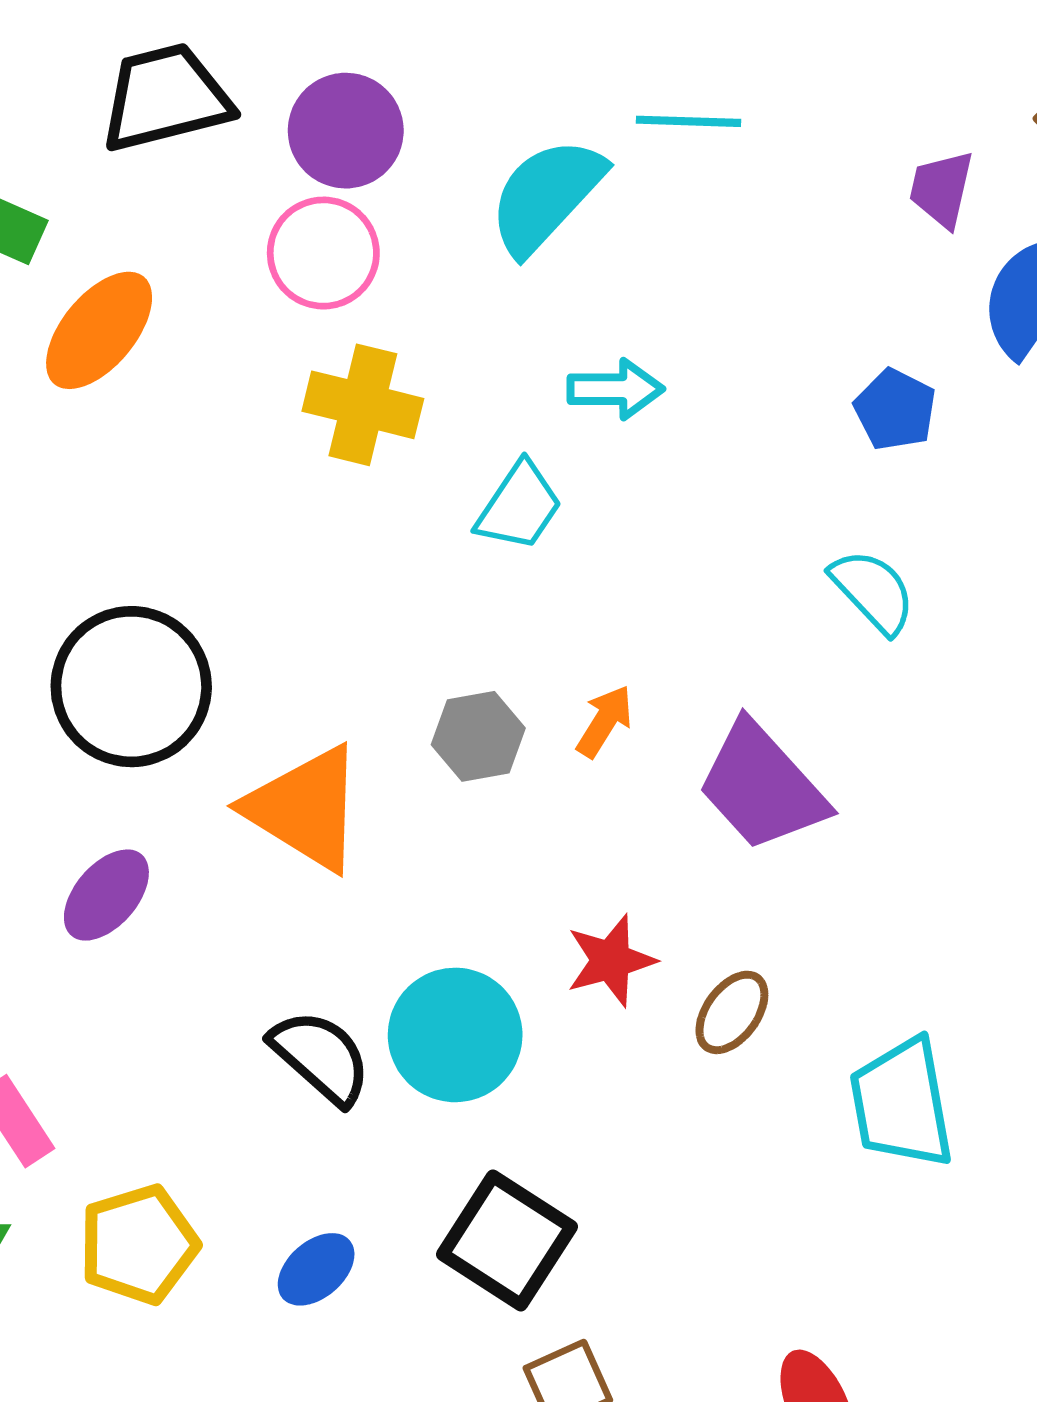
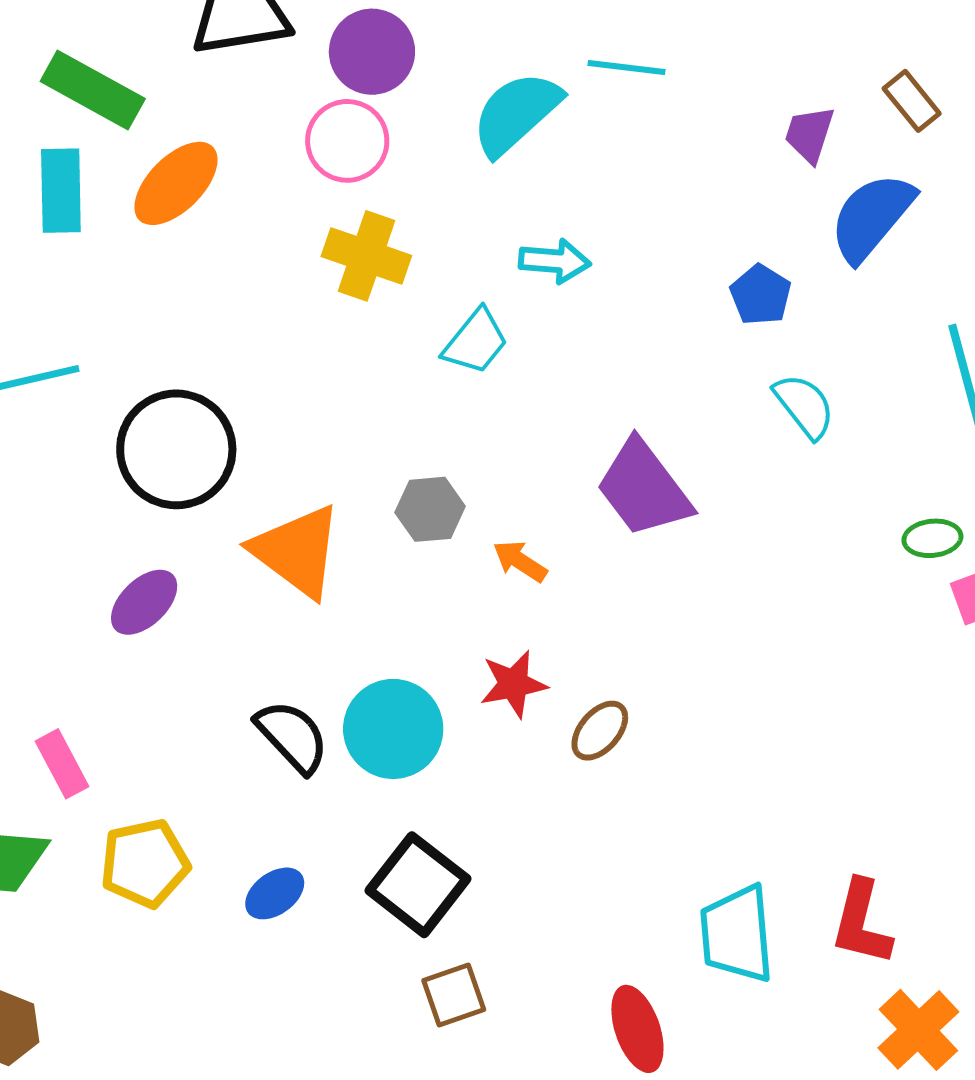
cyan semicircle: (873, 591) -> (804, 406), moved
orange arrow: (605, 721) -> (520, 561), moved, turned -94
purple trapezoid: (762, 787) -> (644, 488), moved
cyan trapezoid: (902, 1103) -> (737, 934), moved

